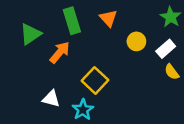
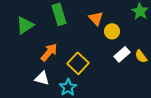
orange triangle: (108, 18) -> (96, 18), moved
white rectangle: (166, 49) -> (122, 54), moved
orange arrow: (60, 52) -> (49, 52), moved

